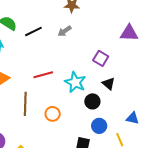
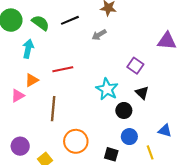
black line: (33, 32) -> (70, 20), moved
red line: (43, 75) -> (63, 69), moved
orange circle: (53, 114) -> (76, 141), moved, size x1.5

